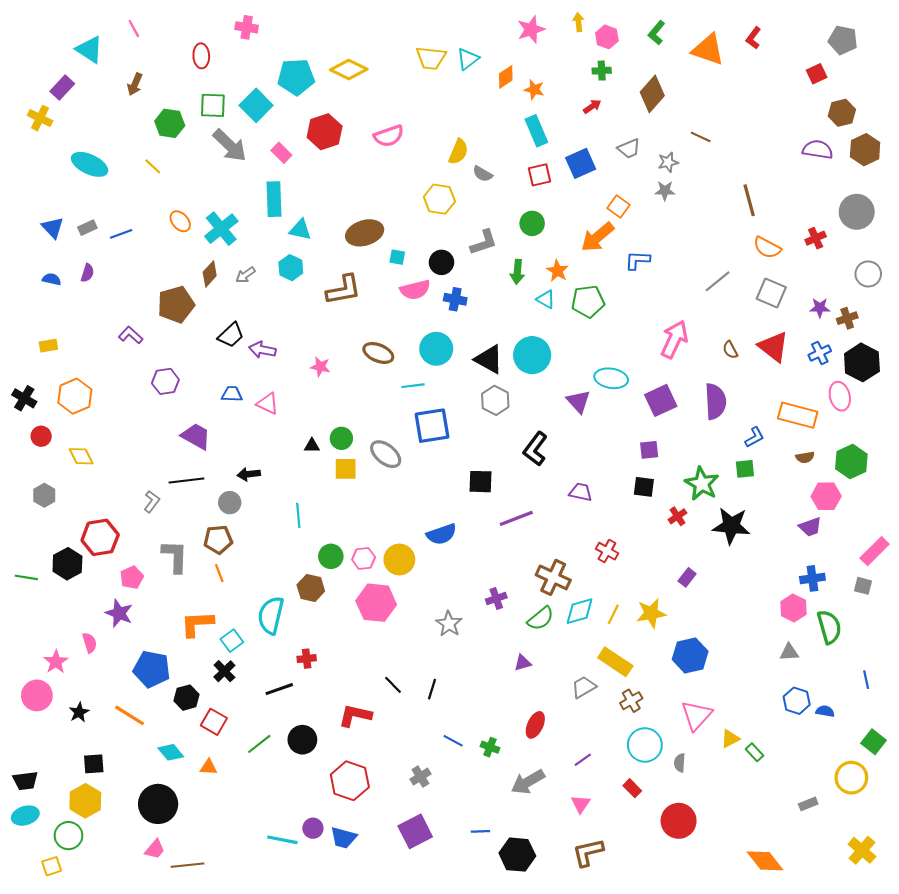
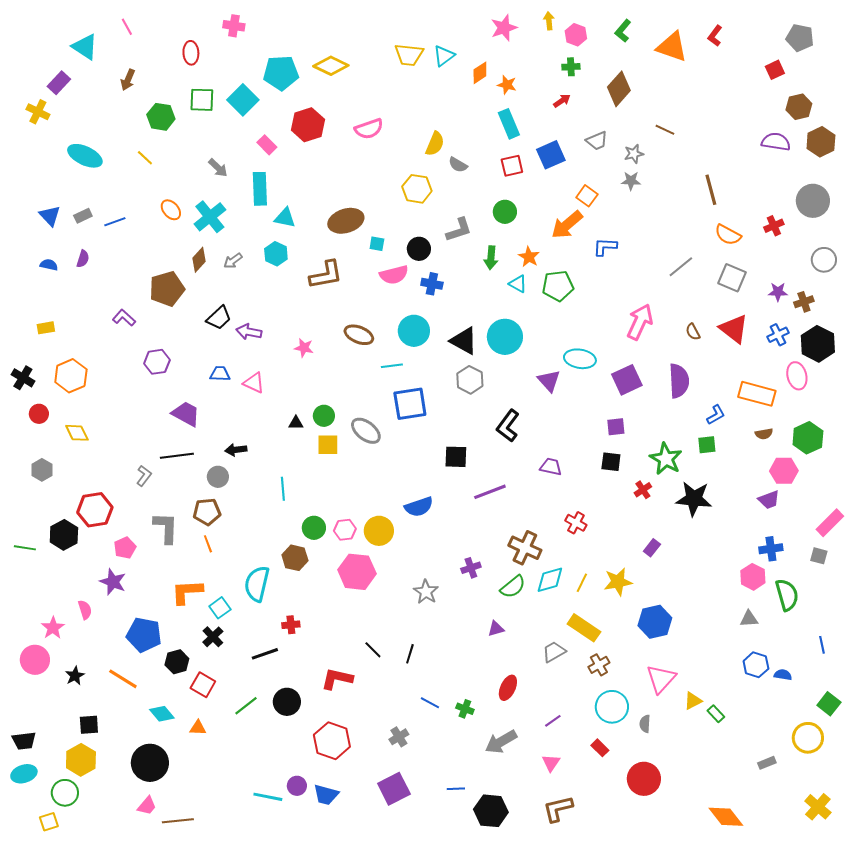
gray arrow: (230, 145) -> (218, 168), moved, size x0.6

